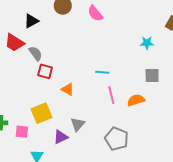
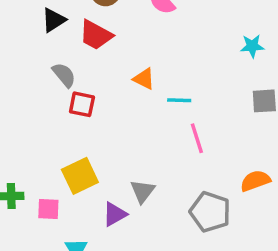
red trapezoid: (14, 43) -> (96, 35), moved
orange triangle: (68, 89) -> (144, 79), moved
orange semicircle: (136, 100) -> (255, 181), moved

